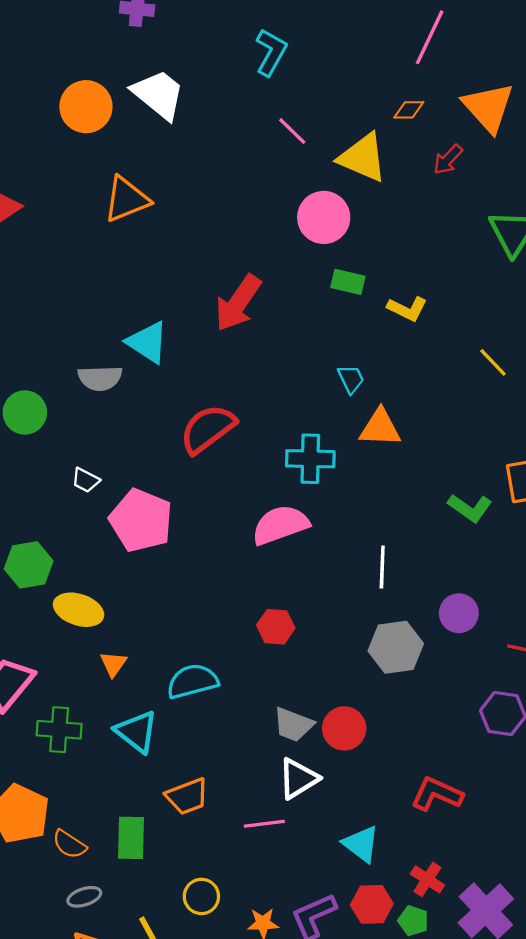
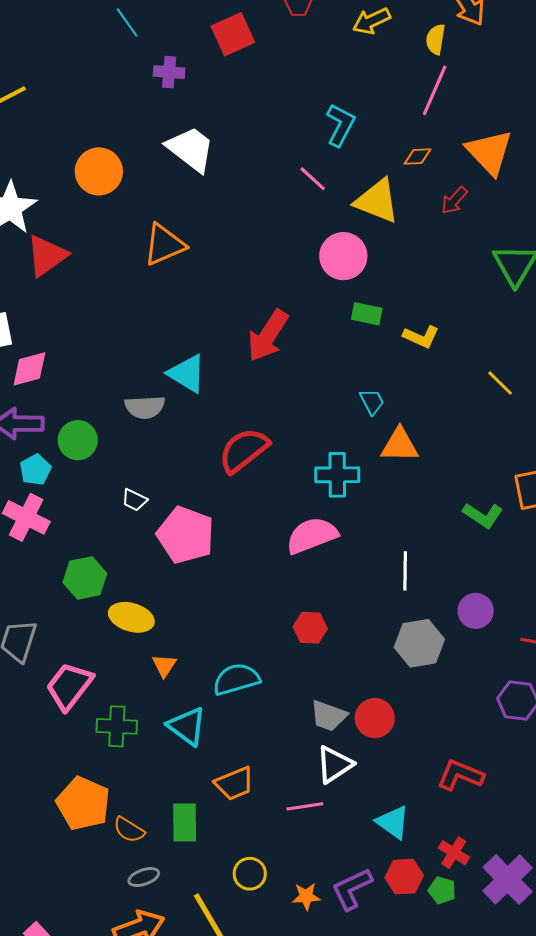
cyan L-shape: (271, 52) -> (341, 125), moved
orange circle: (86, 107) -> (99, 171), moved

